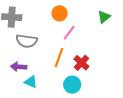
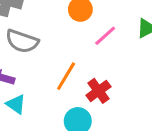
pink line: (69, 33) -> (105, 36), moved

